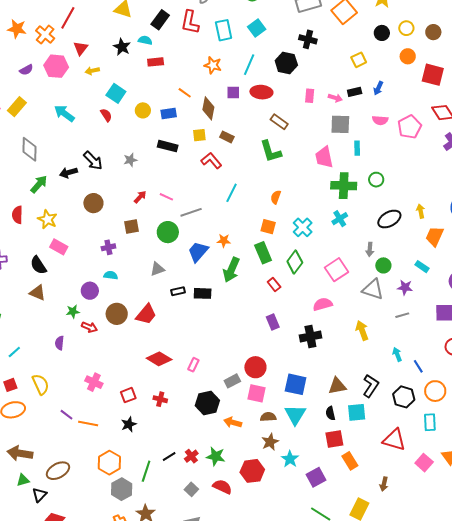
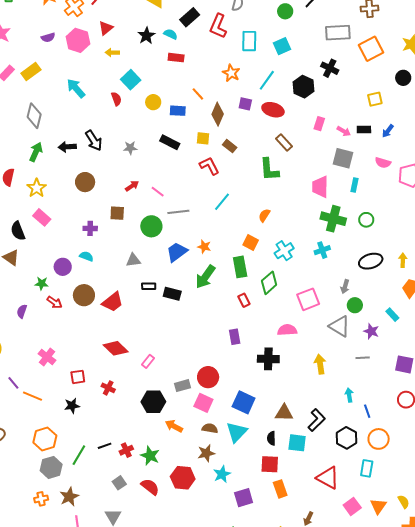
green arrow: (39, 184) -> (36, 152), turned -30

